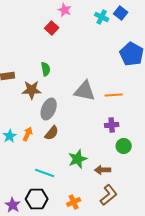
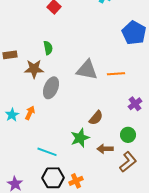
purple cross: (112, 125) -> (135, 104), moved, turned -32
brown semicircle: (52, 133) -> (96, 118), moved
green circle: (124, 146) -> (128, 135), moved
brown L-shape: (109, 195) -> (128, 162), moved
black hexagon: (37, 199) -> (53, 178), moved

